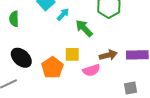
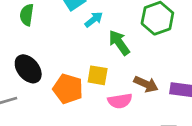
brown arrow: (108, 55) -> (146, 84), turned 30
orange pentagon: (52, 68) -> (68, 89), turned -30

